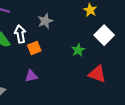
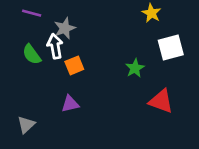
gray star: (45, 21) -> (65, 28), moved
white square: (104, 35) -> (171, 48), turned 30

